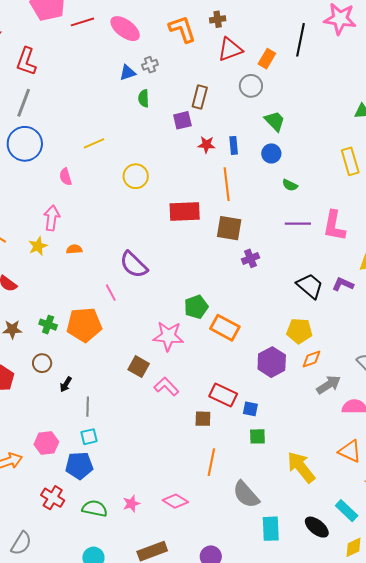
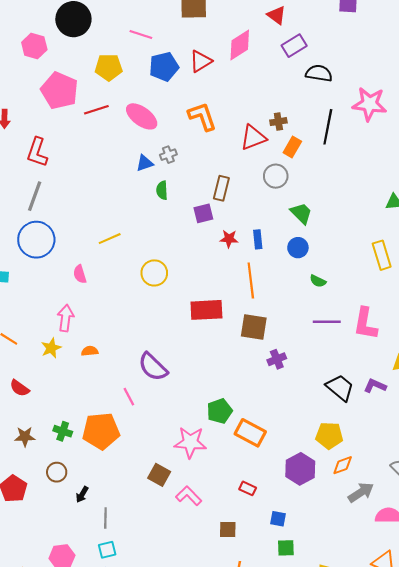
brown cross: (218, 19) -> (278, 122), moved
red rectangle: (223, 395) -> (248, 488), moved, size x0.6

